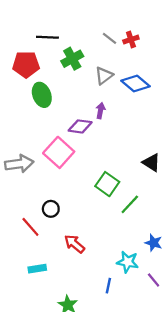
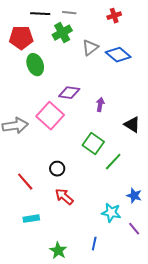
gray line: (110, 38) -> (69, 13), moved, turned -32
purple arrow: (100, 111) -> (100, 105), moved
black circle: (51, 209) -> (57, 169), moved
blue line: (108, 286) -> (94, 244), moved

